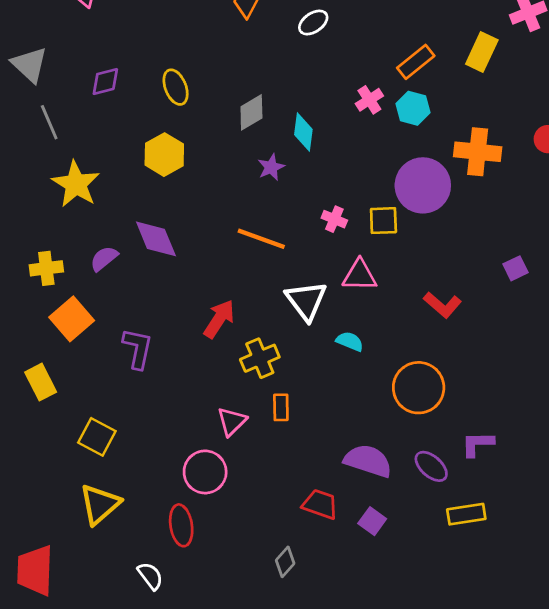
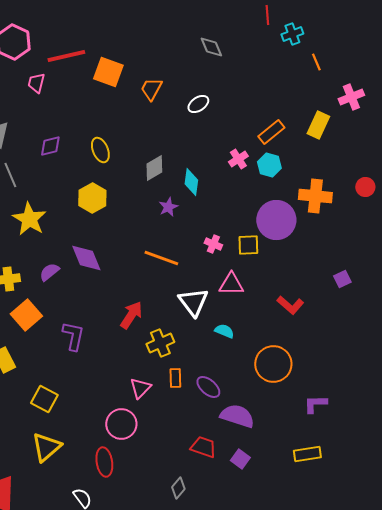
purple ellipse: (431, 466) -> (208, 387), moved

